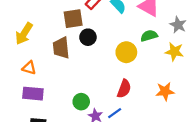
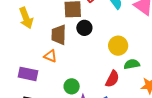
yellow arrow: (24, 34) -> (26, 18), turned -60
green semicircle: (149, 36) -> (132, 64), moved
orange triangle: (29, 68) -> (50, 56), moved

